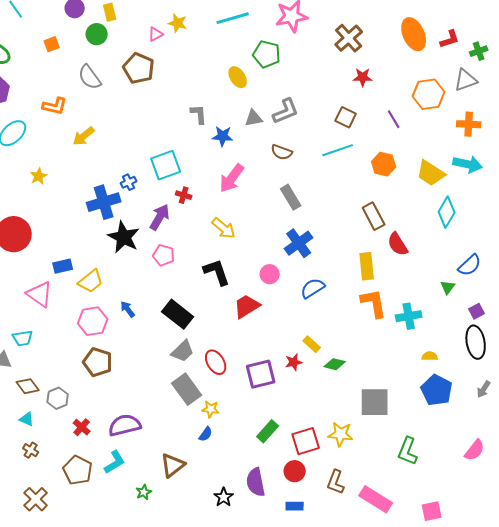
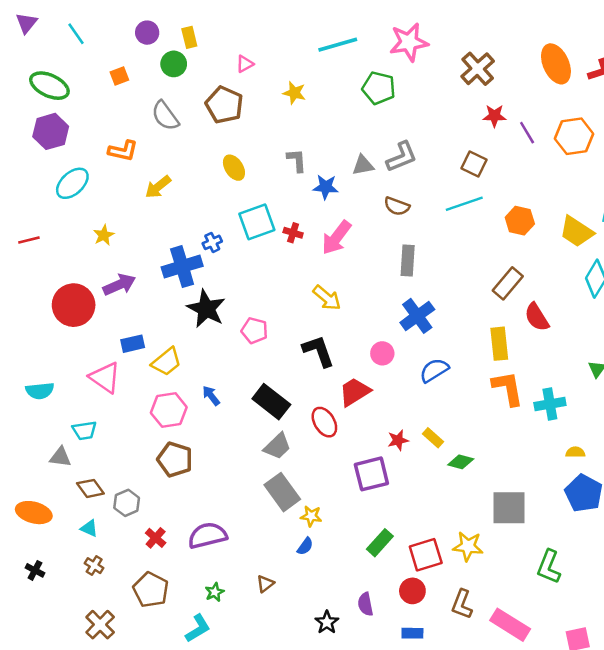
yellow star: (178, 23) -> (294, 93), moved
yellow ellipse: (238, 77) -> (234, 168), moved
purple line: (394, 119) -> (527, 133), moved
red cross: (184, 195) -> (293, 233), moved
gray rectangle: (291, 197) -> (408, 260), turned 35
brown rectangle: (374, 216) -> (508, 283), turned 68
purple arrow: (160, 217) -> (119, 285), moved, turned 36
red ellipse: (216, 362) -> (324, 422), moved
red star: (294, 362) -> (398, 440), moved
cyan L-shape: (115, 462) -> (198, 628), moved
brown triangle: (173, 465) -> (265, 584), size x0.6
purple semicircle: (256, 482) -> (365, 604), size x0.7
green star: (144, 492) -> (215, 592), moved

